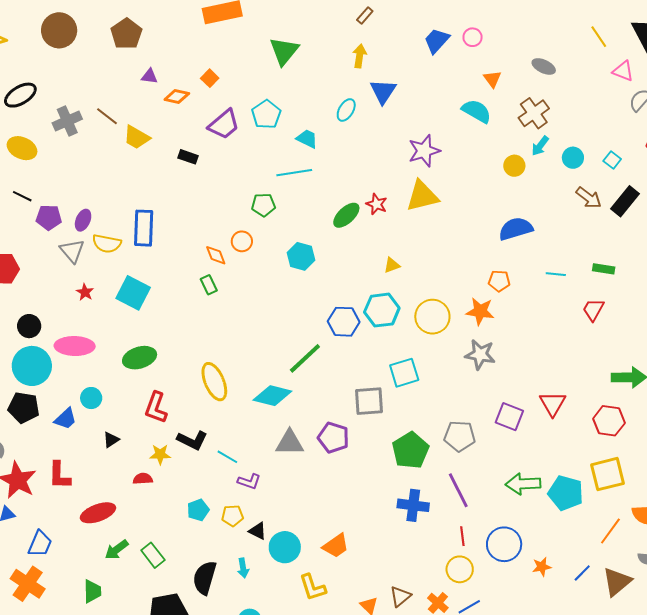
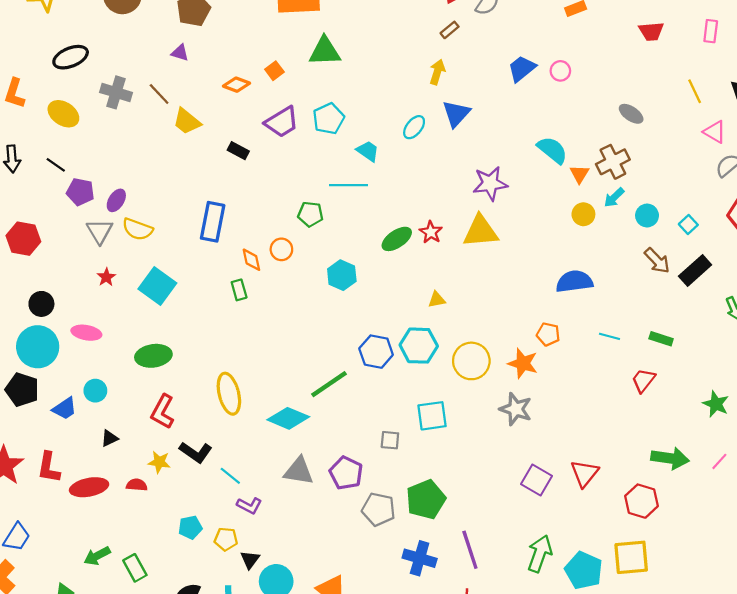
green triangle: (284, 51) -> (325, 51), moved, turned 40
purple triangle: (149, 76) -> (180, 53), moved
orange triangle: (492, 79) -> (579, 174), moved
gray cross: (67, 121) -> (116, 92), turned 32
blue rectangle: (144, 228) -> (213, 222), moved
pink ellipse: (75, 346) -> (86, 333), size x0.7
gray square: (369, 401) -> (390, 440), size x0.6
gray pentagon: (460, 436) -> (378, 509), moved
green arrow: (523, 484) -> (540, 554), turned 104
red ellipse: (98, 513) -> (89, 487), moved
black triangle: (258, 531) -> (250, 560), turned 30

